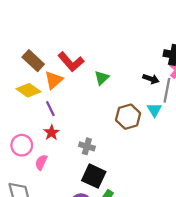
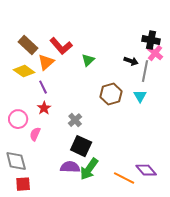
cyan triangle: (154, 110) -> (140, 96), moved
gray cross: (87, 146) -> (75, 120), turned 32

